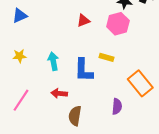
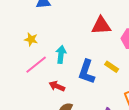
red triangle: (83, 21) -> (101, 26), size x1.5
pink line: (21, 100) -> (36, 65), moved

